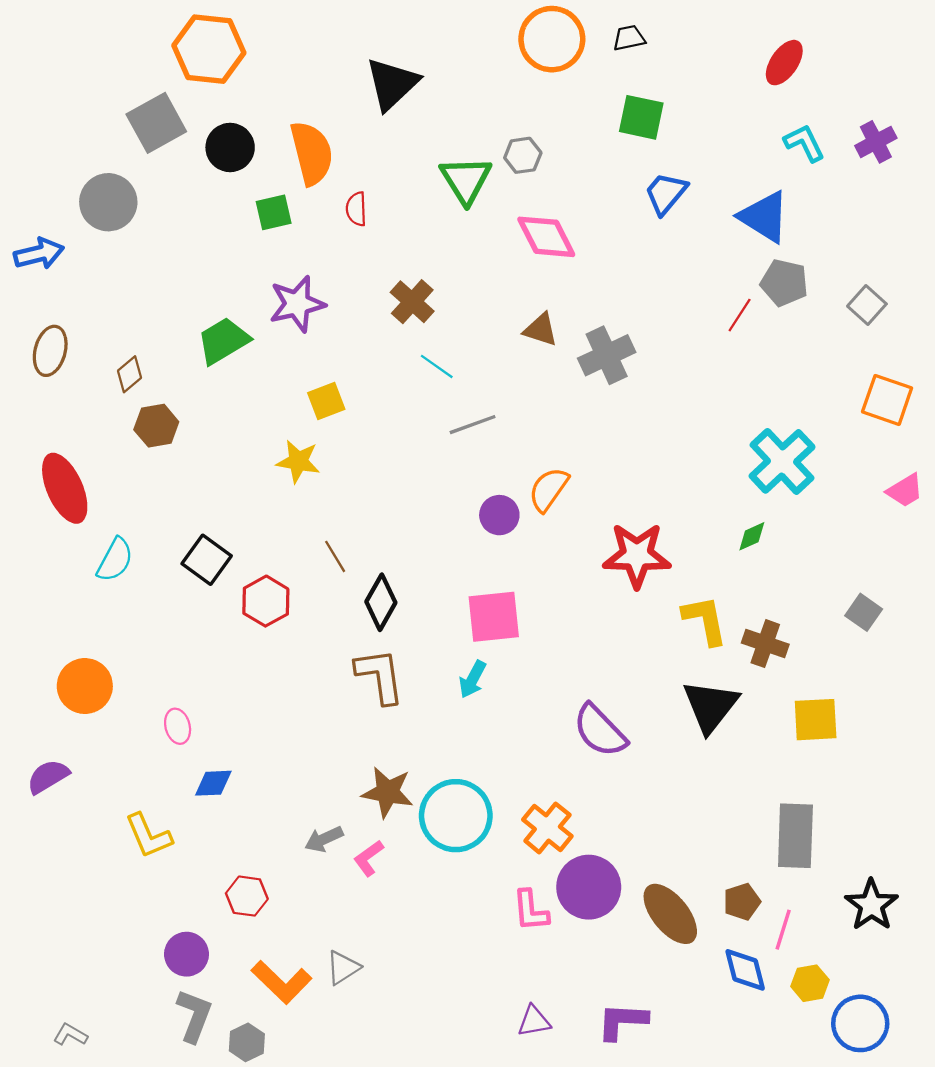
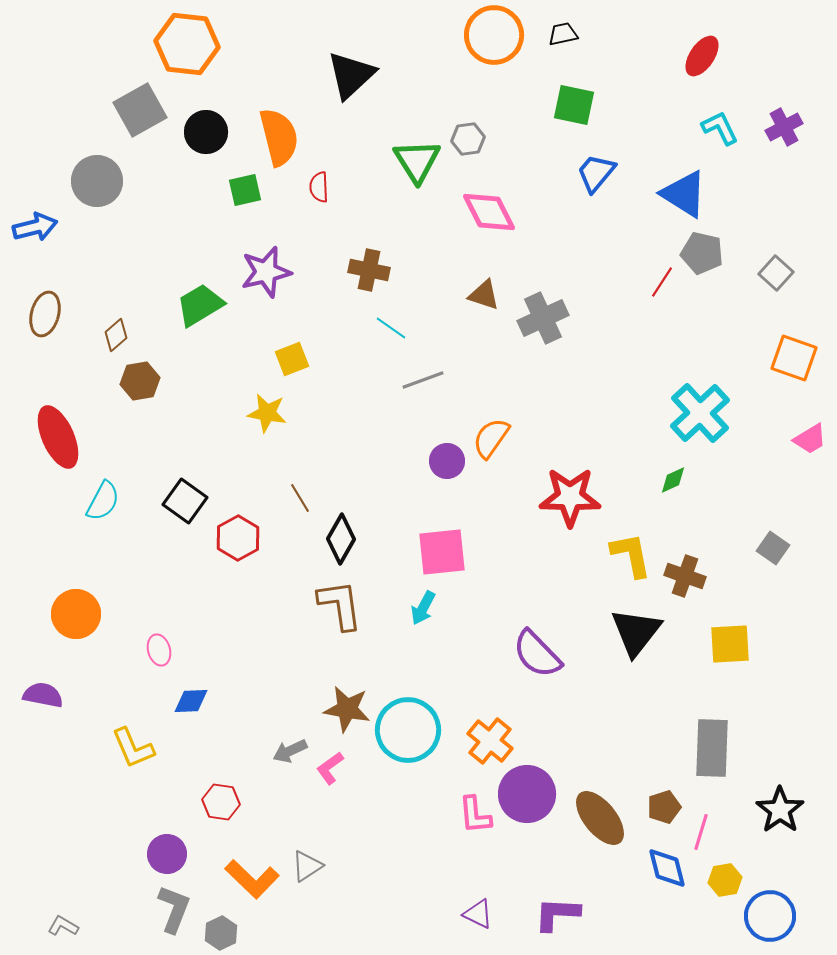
brown cross: (412, 302) -> (369, 270), turned -30
purple semicircle: (48, 777) -> (43, 695), turned 42
purple triangle: (534, 1021) -> (478, 914), turned 36

